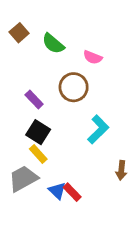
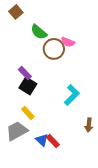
brown square: (19, 33) -> (16, 12), moved
brown circle: (74, 87) -> (54, 49), moved
black square: (38, 132) -> (28, 86), moved

